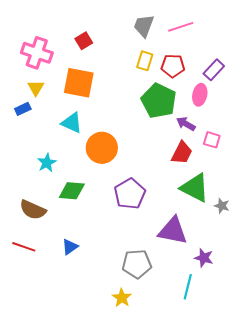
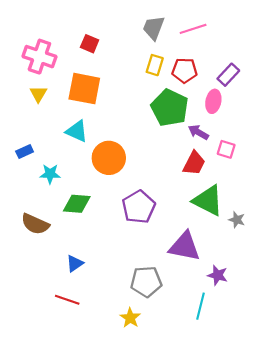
red square: (84, 41) -> (90, 44), turned -36
blue rectangle: (23, 109) -> (25, 151), moved
cyan star: (47, 163) -> (50, 174), turned 30
red line: (24, 247) -> (67, 300), moved

